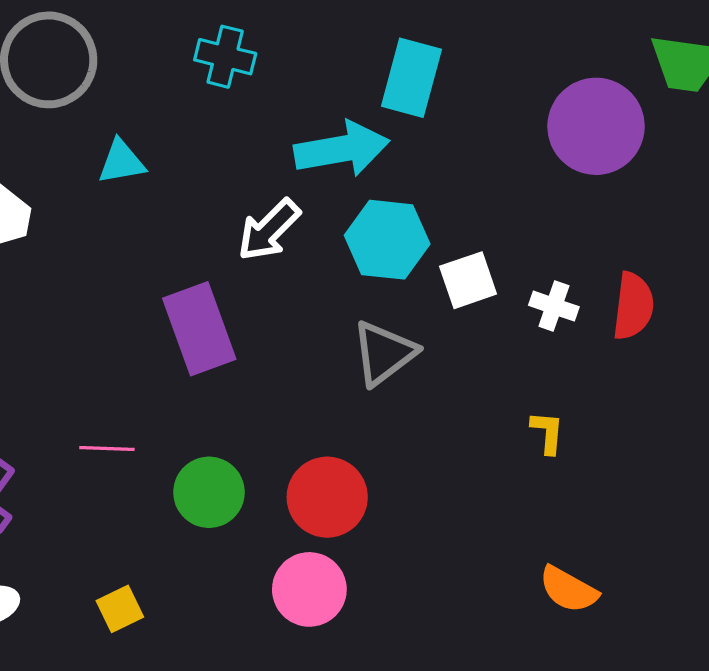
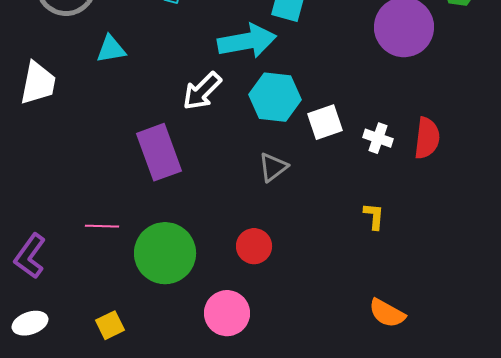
gray triangle: (384, 353) -> (273, 167), size x0.7
green circle: (209, 492) -> (165, 253), size x1.4
red circle: (327, 497) -> (254, 246), moved, size x0.7

